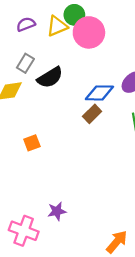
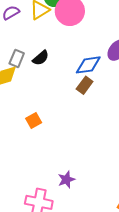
gray rectangle: (25, 63) -> (17, 58), moved
black semicircle: (50, 77) -> (41, 58), size x0.7

